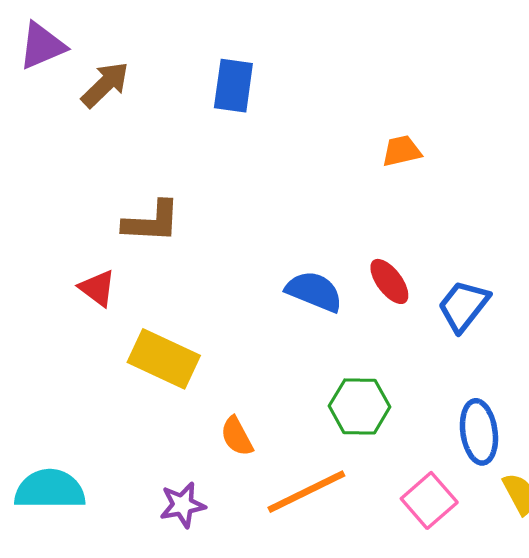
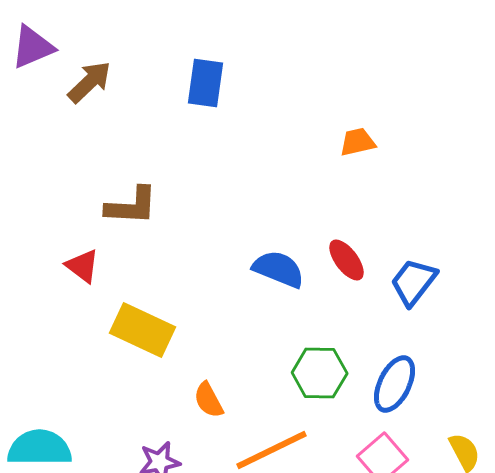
blue ellipse: (479, 432) -> (395, 384), moved, turned 34

